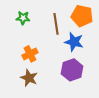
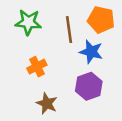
green star: (23, 18) -> (28, 22), size x1.5
brown star: (29, 78) -> (47, 104), moved

